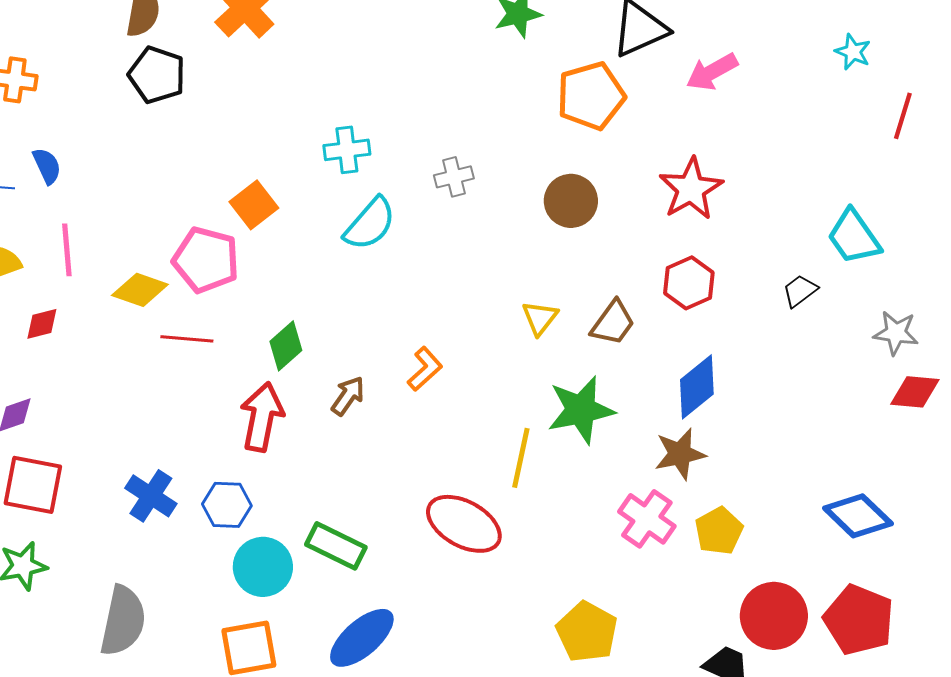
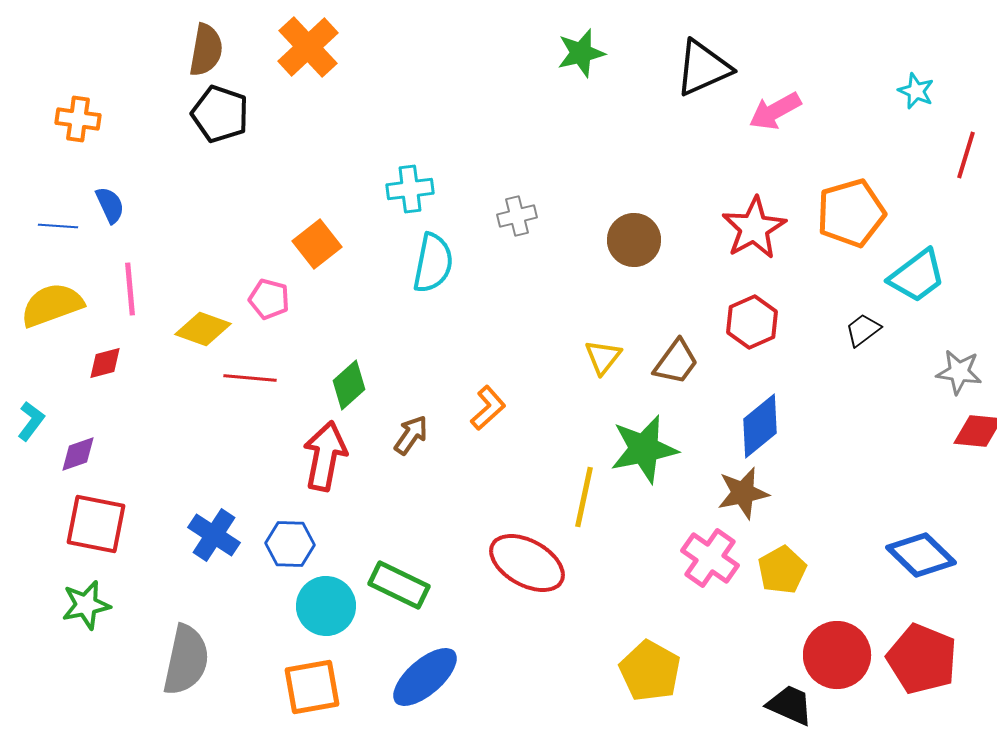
orange pentagon: (591, 96) -> (851, 213), moved
cyan semicircle: (370, 224) -> (433, 263), turned -30
cyan trapezoid: (854, 237) -> (917, 276), turned -92
pink pentagon: (206, 260) -> (269, 299), size x0.6

